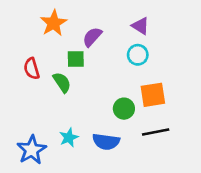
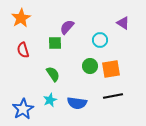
orange star: (54, 23) -> (21, 18), moved
purple triangle: (140, 26) -> (123, 23), moved
green semicircle: (62, 82) -> (53, 74), moved
green circle: (124, 109) -> (90, 66), moved

